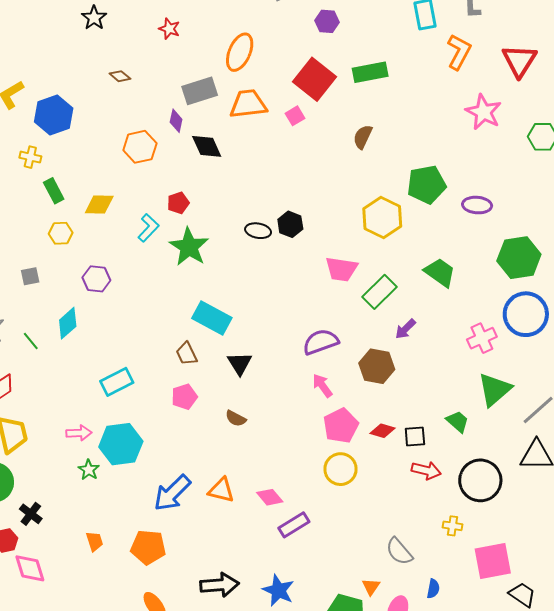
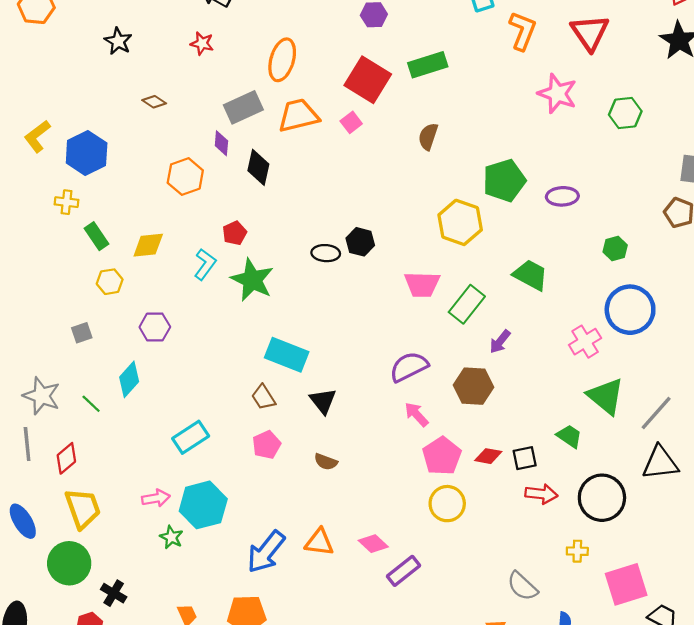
black diamond: (207, 146) -> (258, 167), turned 44
green hexagon: (519, 258) -> (615, 249), size x0.5
green triangle: (495, 390) -> (606, 396), turned -33

